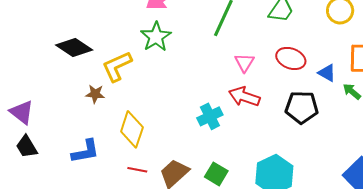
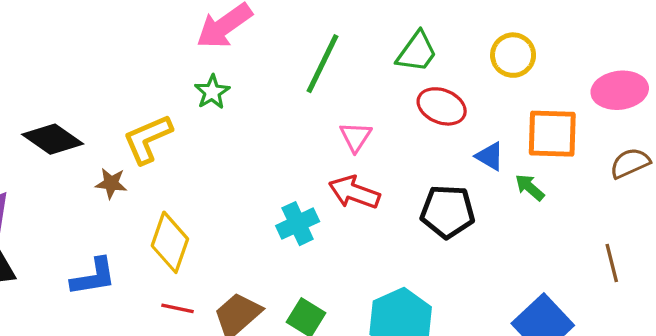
green star: (156, 37) -> (212, 92), size x0.7
black diamond: (74, 47) -> (53, 139), moved
red ellipse: (291, 58) -> (442, 106), moved

